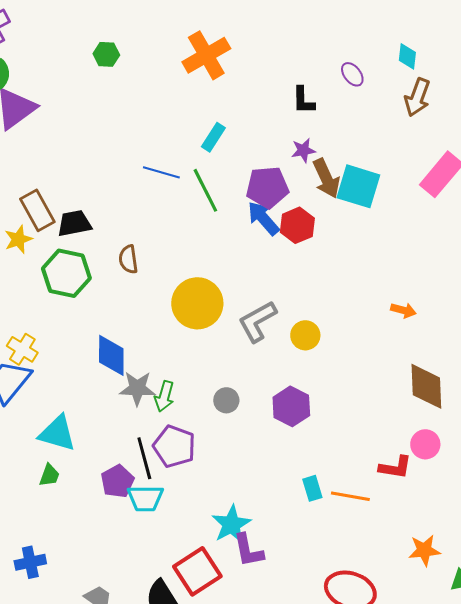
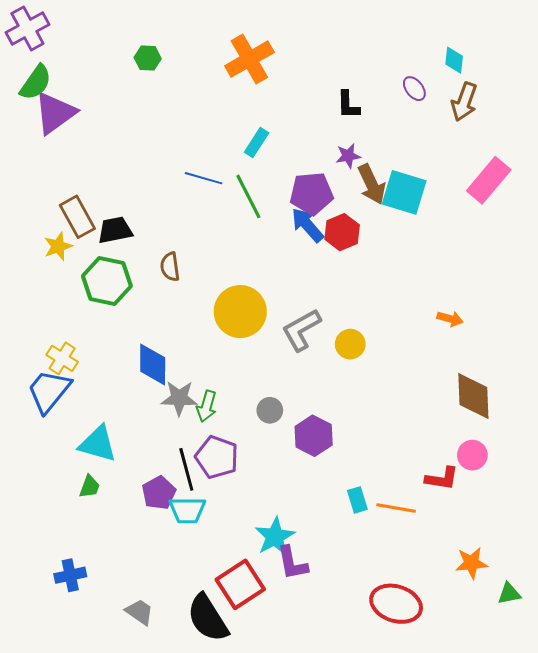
purple ellipse: (352, 74) -> (414, 89), moved
purple hexagon: (291, 406) -> (314, 436), moved

